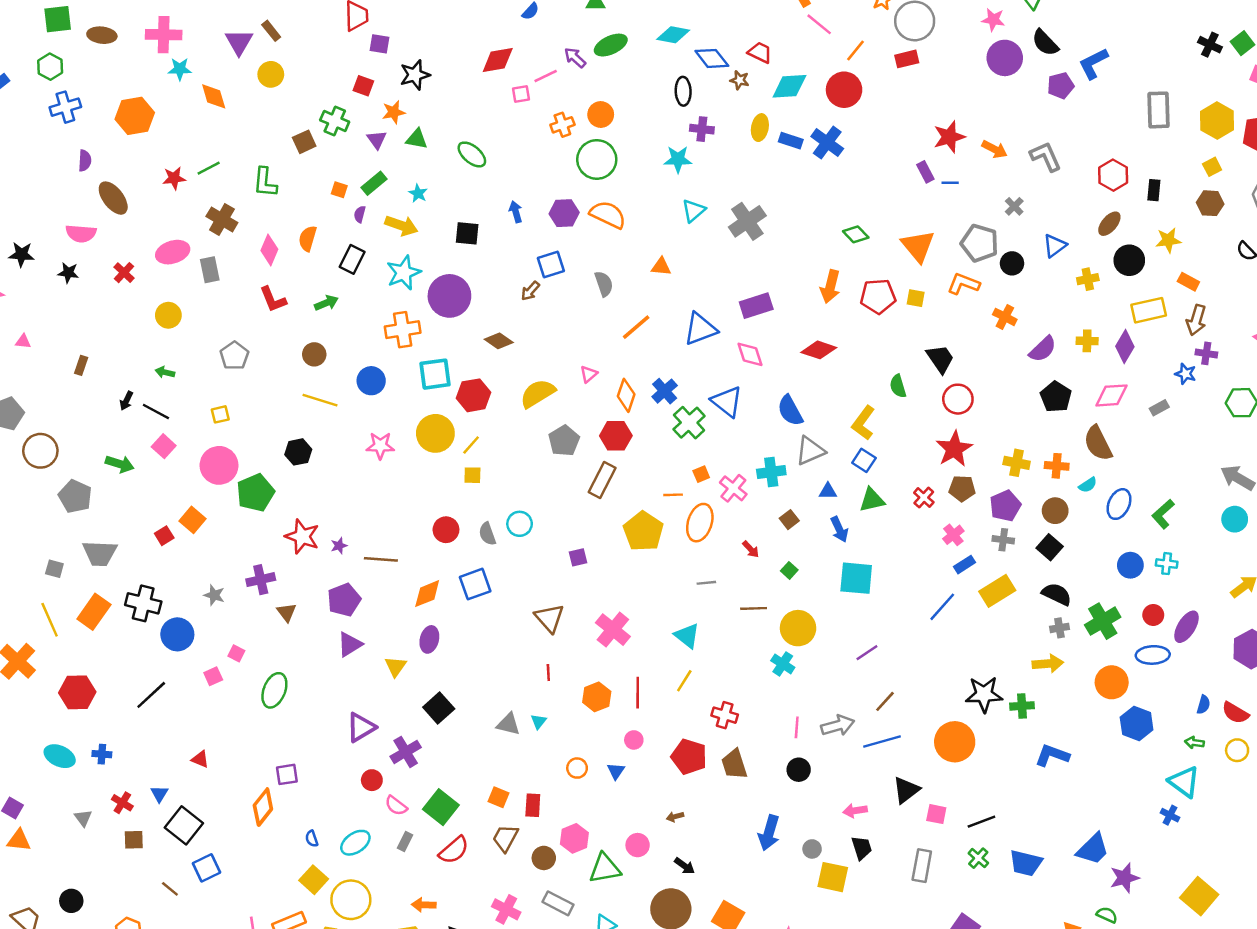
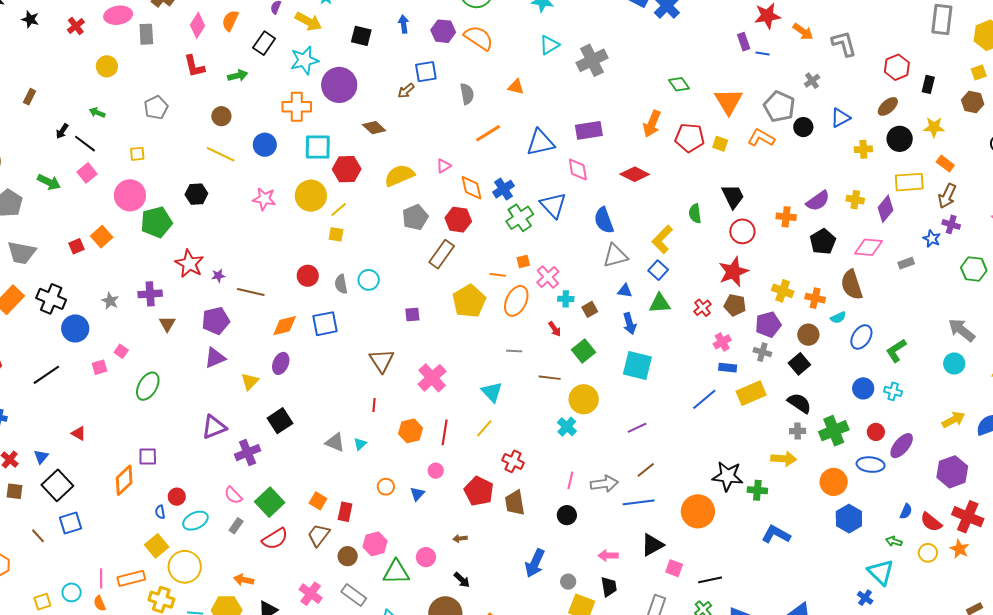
orange cross: (1005, 317) -> (786, 217), moved, turned -30
orange diamond: (626, 395) -> (471, 188), turned -40
cyan cross: (771, 472) -> (566, 299), moved, size x0.7
blue rectangle: (964, 565) -> (728, 368), turned 30
green square: (789, 570) -> (584, 351), size x1.6
red circle: (372, 780) -> (177, 497), moved

